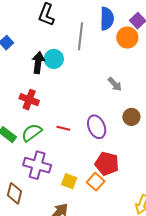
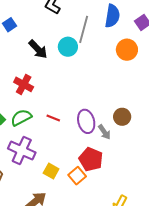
orange circle: (127, 38) -> (127, 50), moved
cyan circle: (54, 59) -> (68, 47), moved
black arrow: (38, 63) -> (38, 49), turned 120
gray arrow: (115, 84) -> (104, 132), moved

